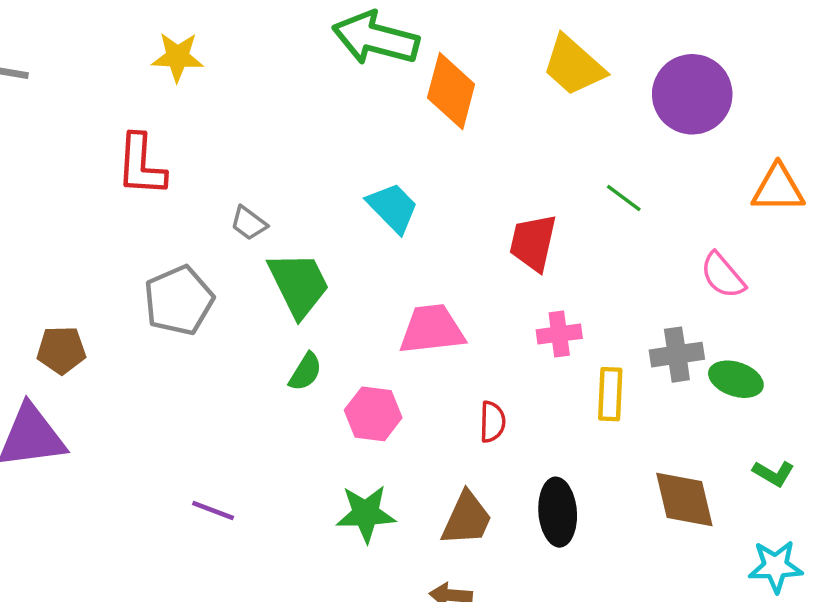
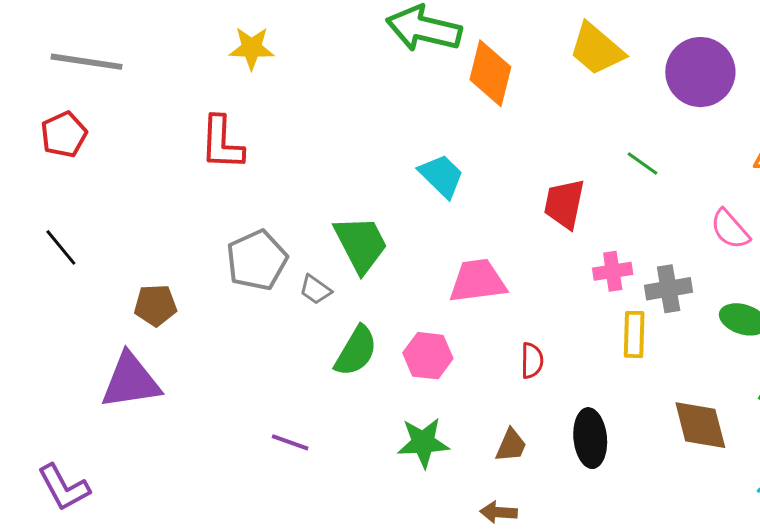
gray trapezoid: (249, 223) -> (315, 290), moved
pink cross: (559, 334) -> (613, 271), moved
gray cross: (677, 355) -> (669, 289), moved
green semicircle: (305, 372) -> (356, 351), moved, size x1.5
brown trapezoid: (467, 519) -> (511, 445), size x0.7

